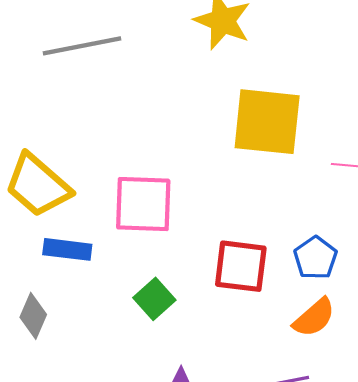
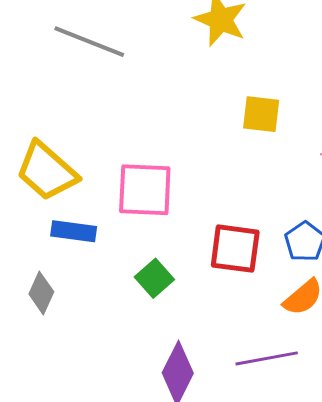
gray line: (82, 46) -> (89, 42), turned 32
yellow square: (267, 122) -> (261, 114), size x0.6

